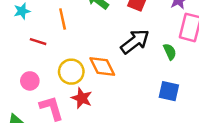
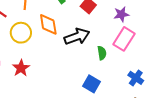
orange diamond: (102, 66) -> (48, 24), moved
yellow circle: (71, 72) -> (21, 33), moved

